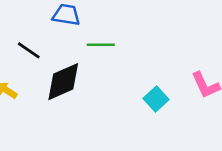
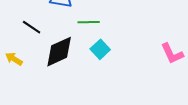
cyan square: (156, 99) -> (100, 49), moved

